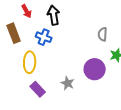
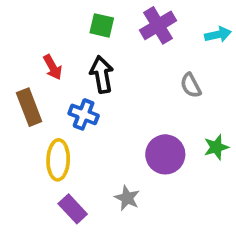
gray semicircle: (103, 34) -> (191, 85), moved, turned -32
purple circle: (95, 69) -> (165, 154), moved

